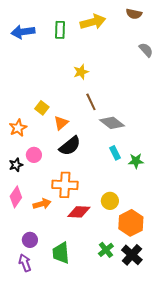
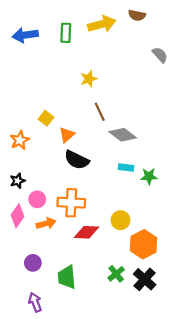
brown semicircle: (134, 14) -> (137, 15), moved
black semicircle: (70, 146) -> (77, 160), turned 65
cyan rectangle: (115, 153) -> (126, 168), turned -56
pink circle: (34, 155) -> (37, 199), moved
purple arrow: (25, 263) -> (35, 302), moved

